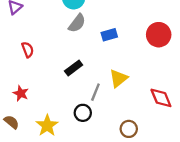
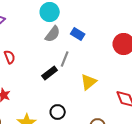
blue rectangle: (109, 35) -> (78, 34), moved, turned 48
gray line: (95, 92) -> (65, 59), moved

